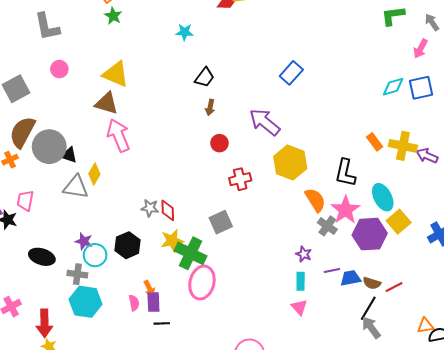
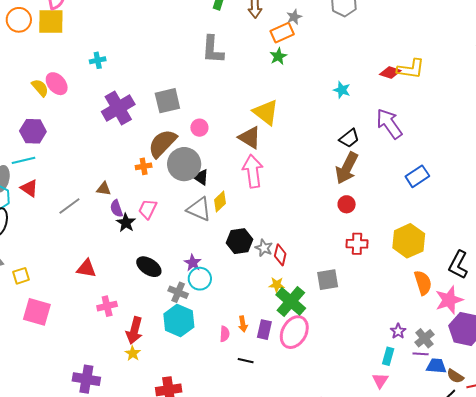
pink circle: (59, 69) -> (199, 128), moved
blue rectangle: (291, 73) -> (417, 176), moved
brown arrow: (210, 107) -> (347, 168), size x2.0
purple arrow: (265, 122) -> (389, 124), moved
gray cross: (327, 226) -> (424, 338), moved
yellow star: (172, 241) -> (277, 285), size x0.7
black hexagon: (128, 245) -> (240, 241), moved
purple rectangle: (153, 302) -> (264, 330), moved

